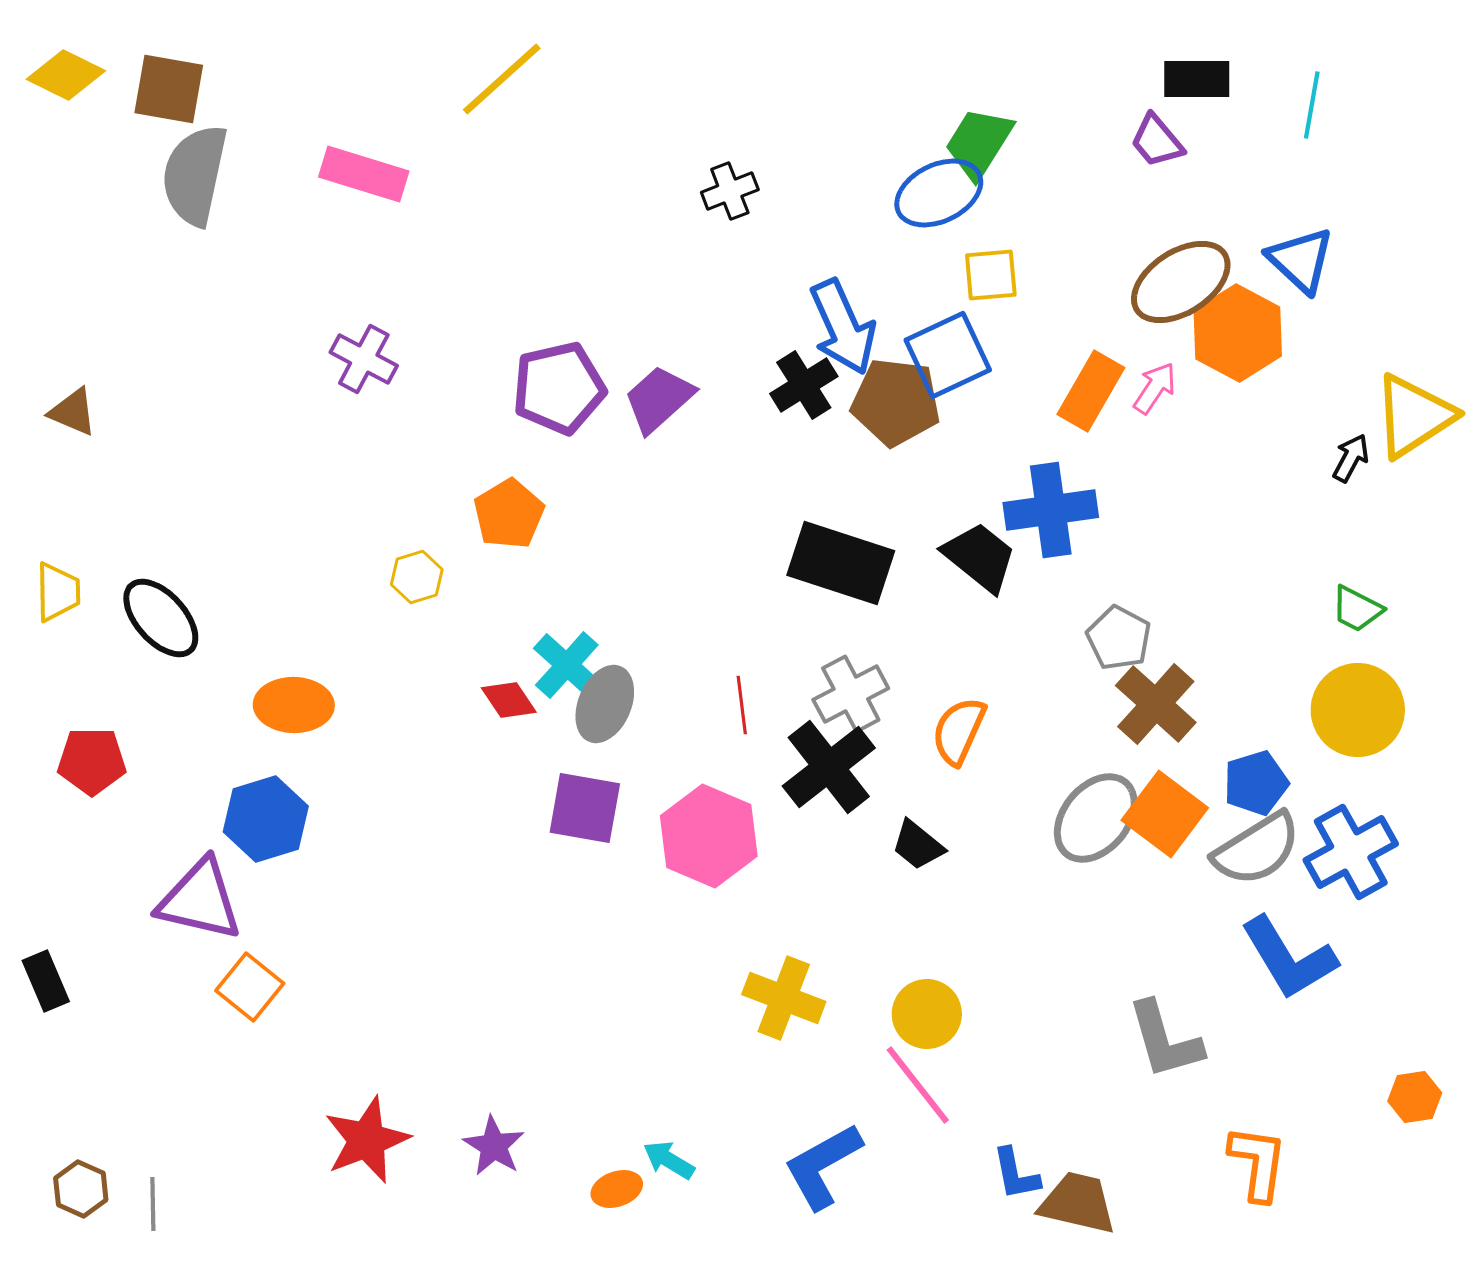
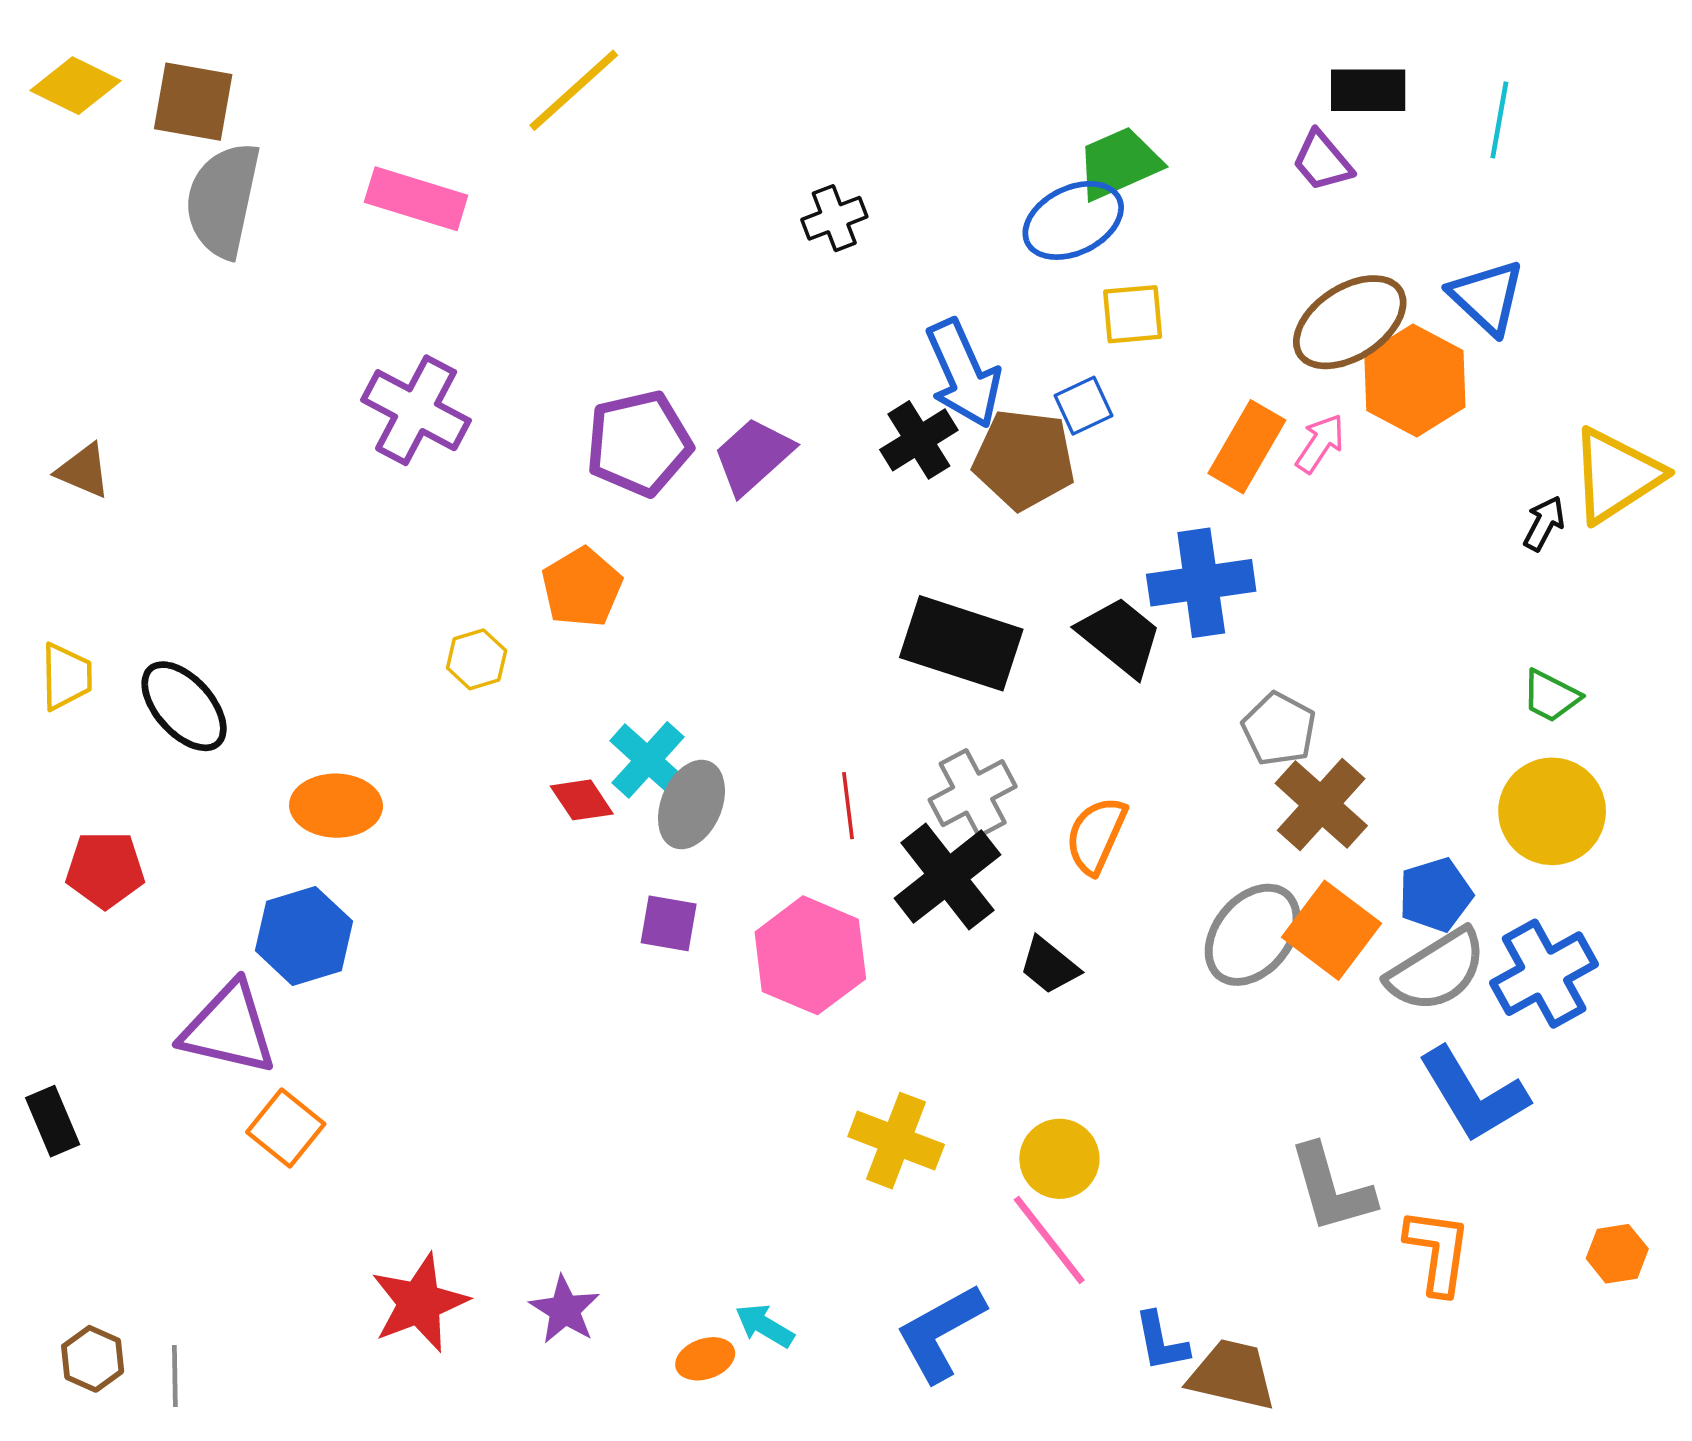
green trapezoid: (979, 143) -> (1119, 163), turned 34
blue square: (948, 355) -> (1083, 406), size x0.6
purple cross: (364, 359) -> (416, 410), size x1.4
purple square: (585, 808) -> (669, 923), size x0.7
orange L-shape: (1258, 1163) -> (1438, 1251), moved

